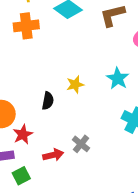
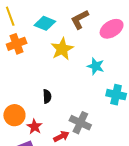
yellow star: (75, 85) -> (62, 49), moved, size x1.6
gray cross: (81, 144) -> (80, 123), size x1.5

